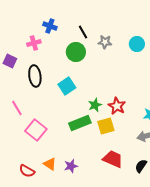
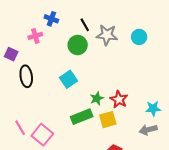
gray star: (105, 42) -> (107, 35), size x1.5
black ellipse: (35, 76) -> (26, 76), moved
pink line: (17, 108) -> (20, 128), moved
pink square: (36, 130) -> (42, 135), moved

